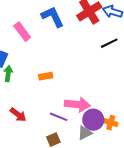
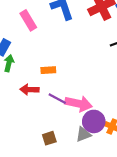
red arrow: (18, 115) -> (29, 90), moved, turned 138
purple line: (59, 117) -> (57, 99), moved

